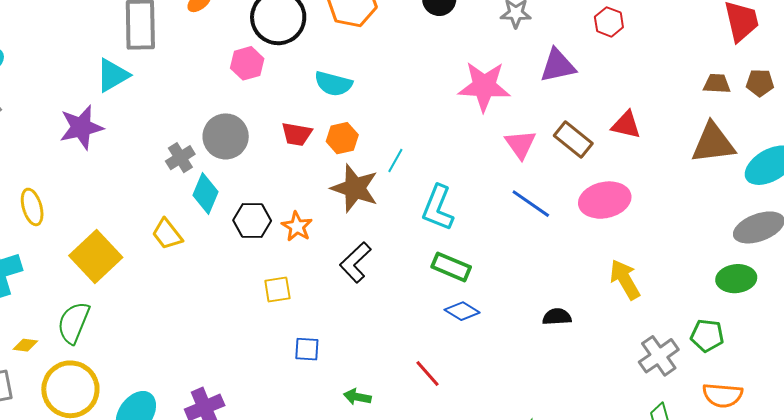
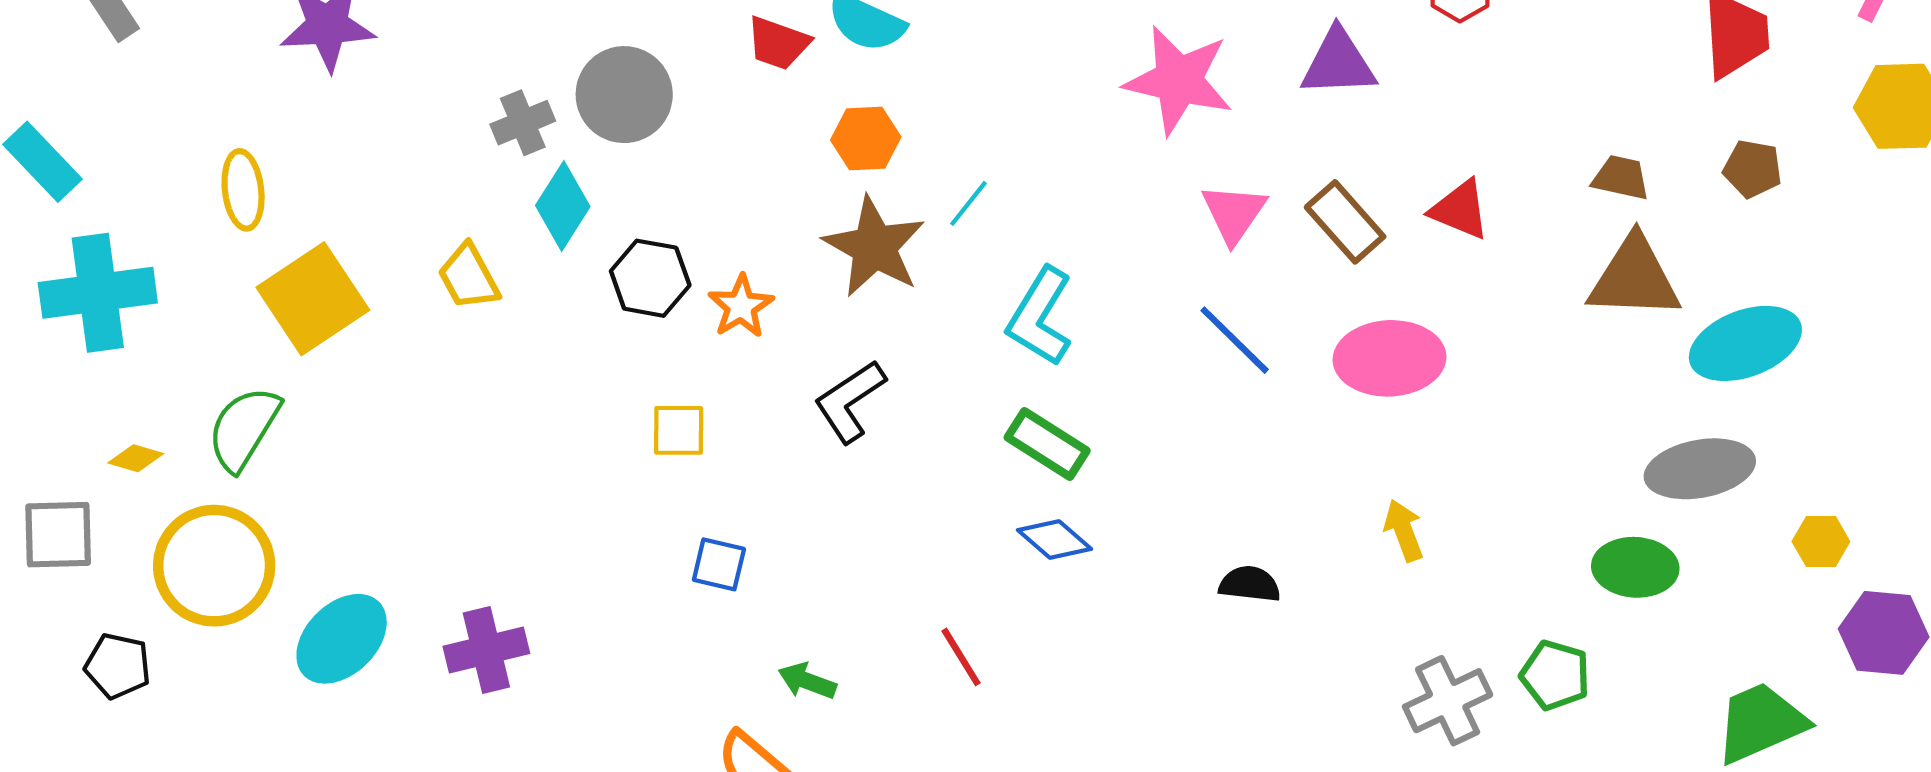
brown trapezoid: (717, 84) -> (1621, 178), moved
red trapezoid: (297, 134) -> (778, 43), moved
yellow ellipse: (32, 207) -> (243, 190), moved
yellow arrow: (625, 280) -> (1404, 530), size x0.7

